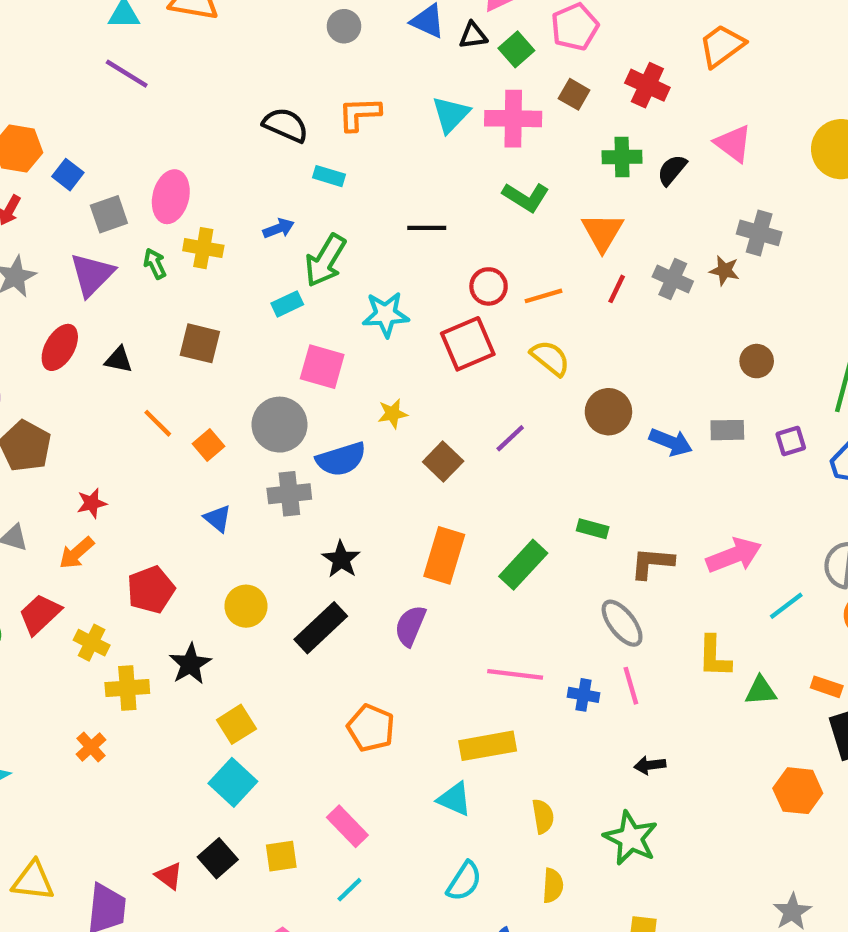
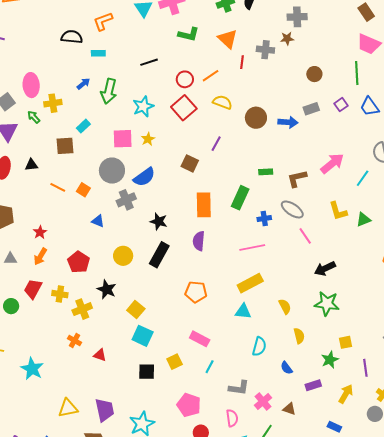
cyan rectangle: (287, 304) -> (83, 126), moved
yellow star: (393, 414) -> (148, 139), moved
blue cross: (584, 695) -> (264, 219), moved
black arrow: (650, 765) -> (325, 268), size x1.5
black square: (218, 858) -> (147, 372), turned -30
red triangle: (169, 876) -> (100, 355), moved

